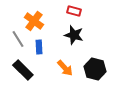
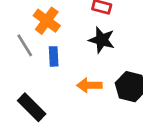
orange arrow: (65, 68) -> (89, 85), turned 132
black rectangle: (23, 70) -> (32, 107), moved

